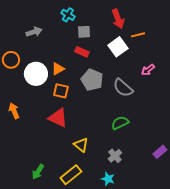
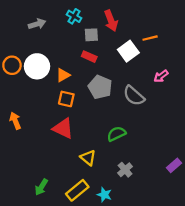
red arrow: (118, 19) -> (111, 21), moved
gray arrow: (34, 32) -> (37, 24), moved
white circle: (36, 74) -> (37, 66), moved
green semicircle: (120, 123) -> (116, 134), moved
cyan star: (108, 179) -> (104, 195), moved

